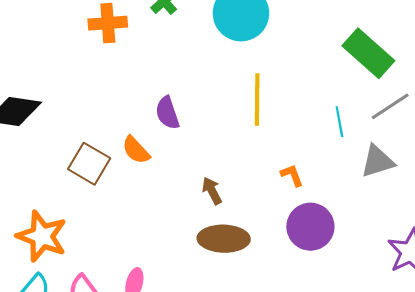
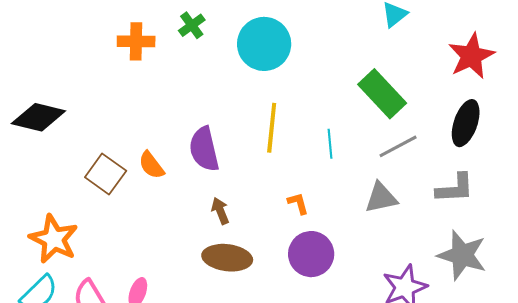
purple semicircle: (167, 113) -> (204, 149), moved, size x1.4
cyan line: (339, 122) -> (330, 144), moved

